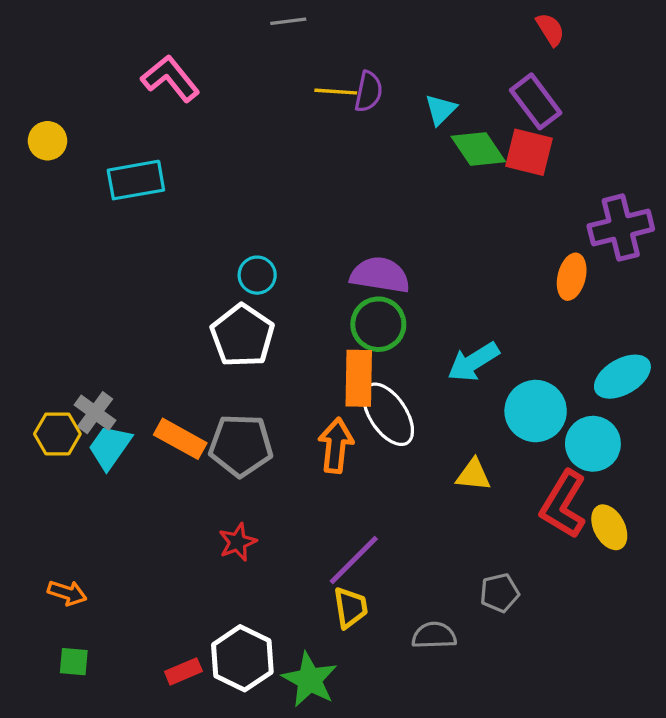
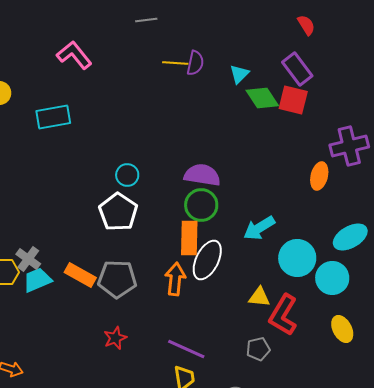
white ellipse: (388, 414) -> (207, 260), turned 60
cyan trapezoid: (110, 447) -> (37, 280), turned 32
red L-shape: (563, 504) -> (283, 315), moved
purple line: (354, 560) -> (186, 349), turned 69
gray pentagon: (500, 593) -> (258, 349), moved

